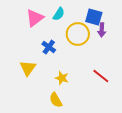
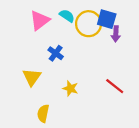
cyan semicircle: (59, 14) -> (67, 16), turned -88
yellow circle: (78, 34) -> (89, 24), moved
yellow semicircle: (56, 100) -> (43, 113), moved, turned 42

